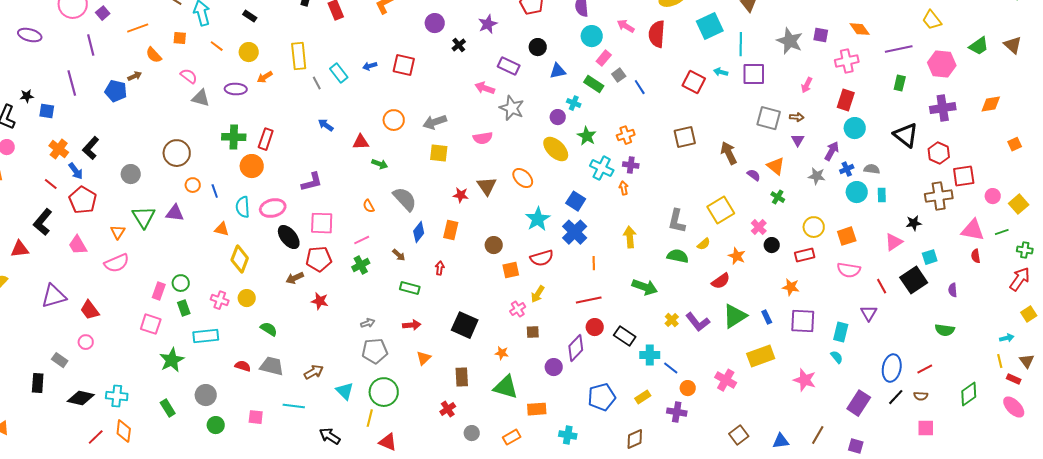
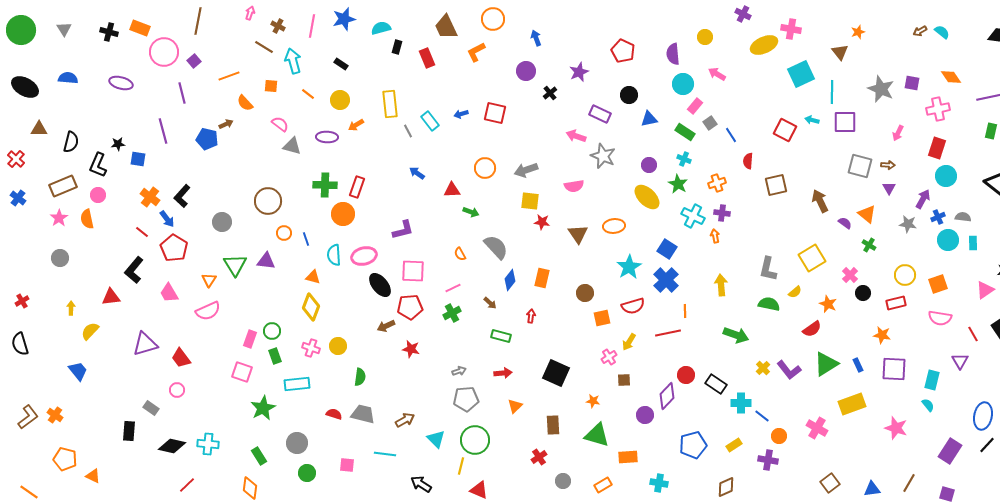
red semicircle: (657, 34) -> (748, 161), moved, size x0.6
cyan cross: (574, 103) -> (684, 159), moved
orange ellipse: (523, 178) -> (614, 226), turned -50
red star: (461, 195) -> (542, 222), moved
yellow diamond: (240, 259) -> (311, 307), moved
red line: (589, 300) -> (668, 333), moved
green semicircle: (269, 329) -> (360, 377), turned 66
orange diamond: (124, 431) -> (250, 488), moved

